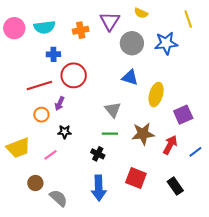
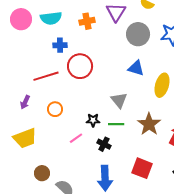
purple arrow: (60, 104) -> (25, 102), moved
orange circle: (41, 115) -> (55, 109), moved
black star: (65, 132) -> (93, 120), moved
brown star: (143, 134) -> (149, 124), turned -30
pink line: (50, 155) -> (76, 138), moved

